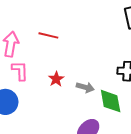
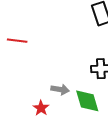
red star: (56, 79) -> (41, 108), moved

